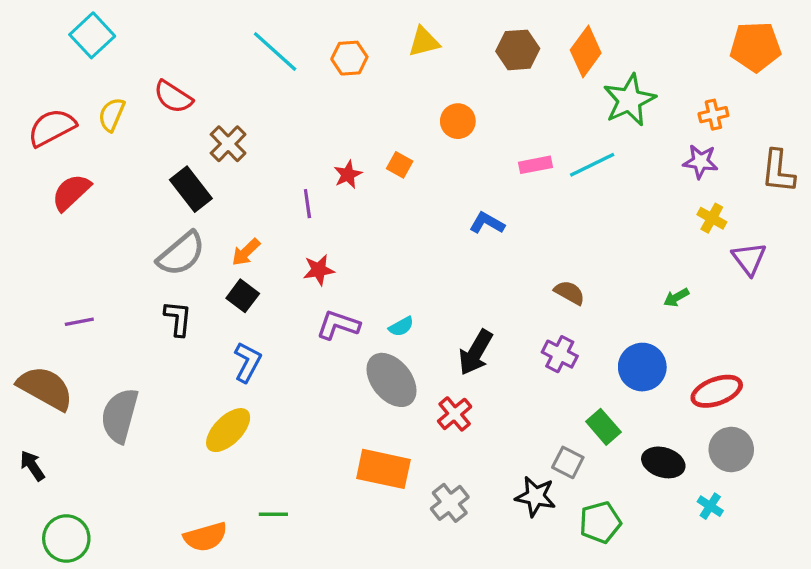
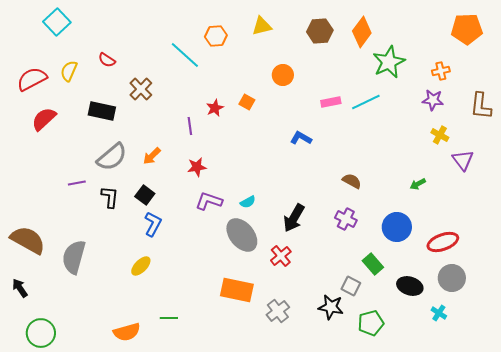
cyan line: (275, 52) -> (185, 55), moved
red semicircle: (173, 97) -> (107, 60), size x0.7
black rectangle: (191, 189) -> (102, 111), moved, turned -40
black square: (243, 296) -> (145, 195), moved
purple line: (79, 322) -> (77, 183), moved
yellow ellipse: (228, 430) -> (141, 266), size x0.7

